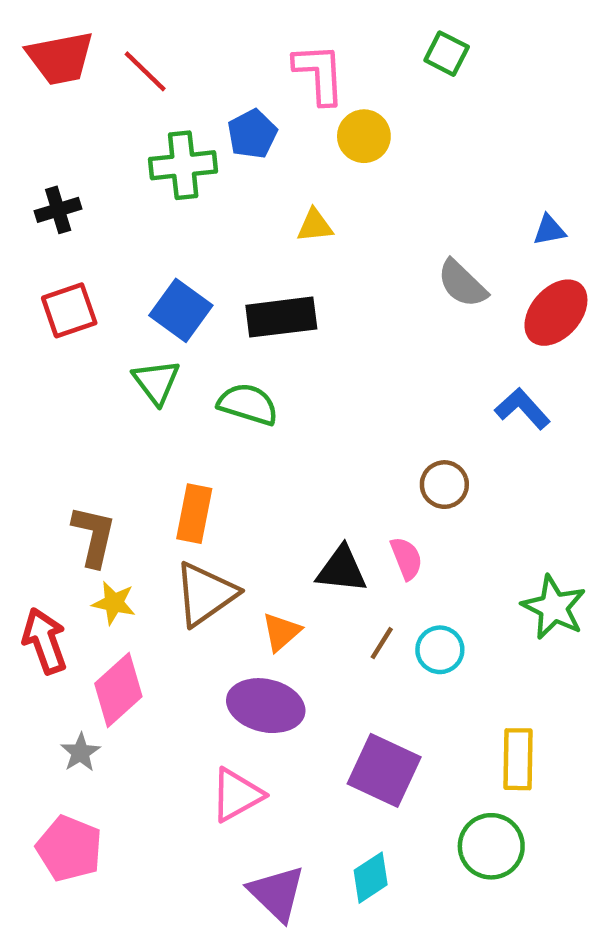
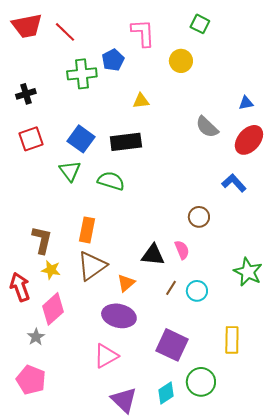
yellow circle: (364, 136) -> (181, 61), moved
green circle: (491, 846) -> (201, 382), moved

